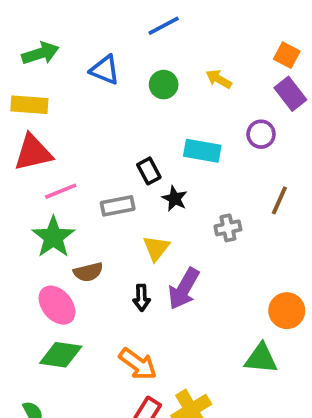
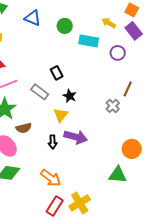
yellow arrow: (219, 79) -> (109, 23), moved
cyan rectangle: (202, 151) -> (89, 41), moved
black star: (175, 199) -> (70, 96), moved
gray rectangle: (118, 206) -> (40, 92), turned 48
gray cross: (228, 228) -> (113, 106), moved, turned -32
purple arrow: (184, 289) -> (76, 137), turned -105

